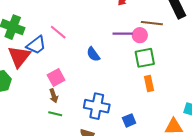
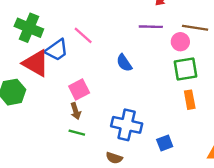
purple line: (123, 34) -> (151, 27), moved
red triangle: (19, 57) -> (36, 63), turned -40

